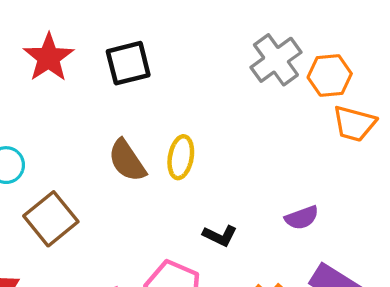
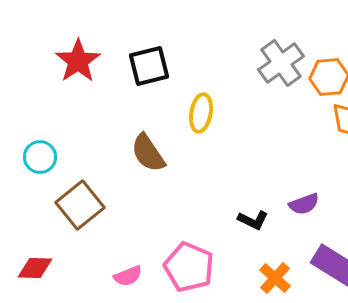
yellow ellipse: (181, 157) -> (201, 113), moved
black L-shape: (220, 236) -> (253, 220), moved

